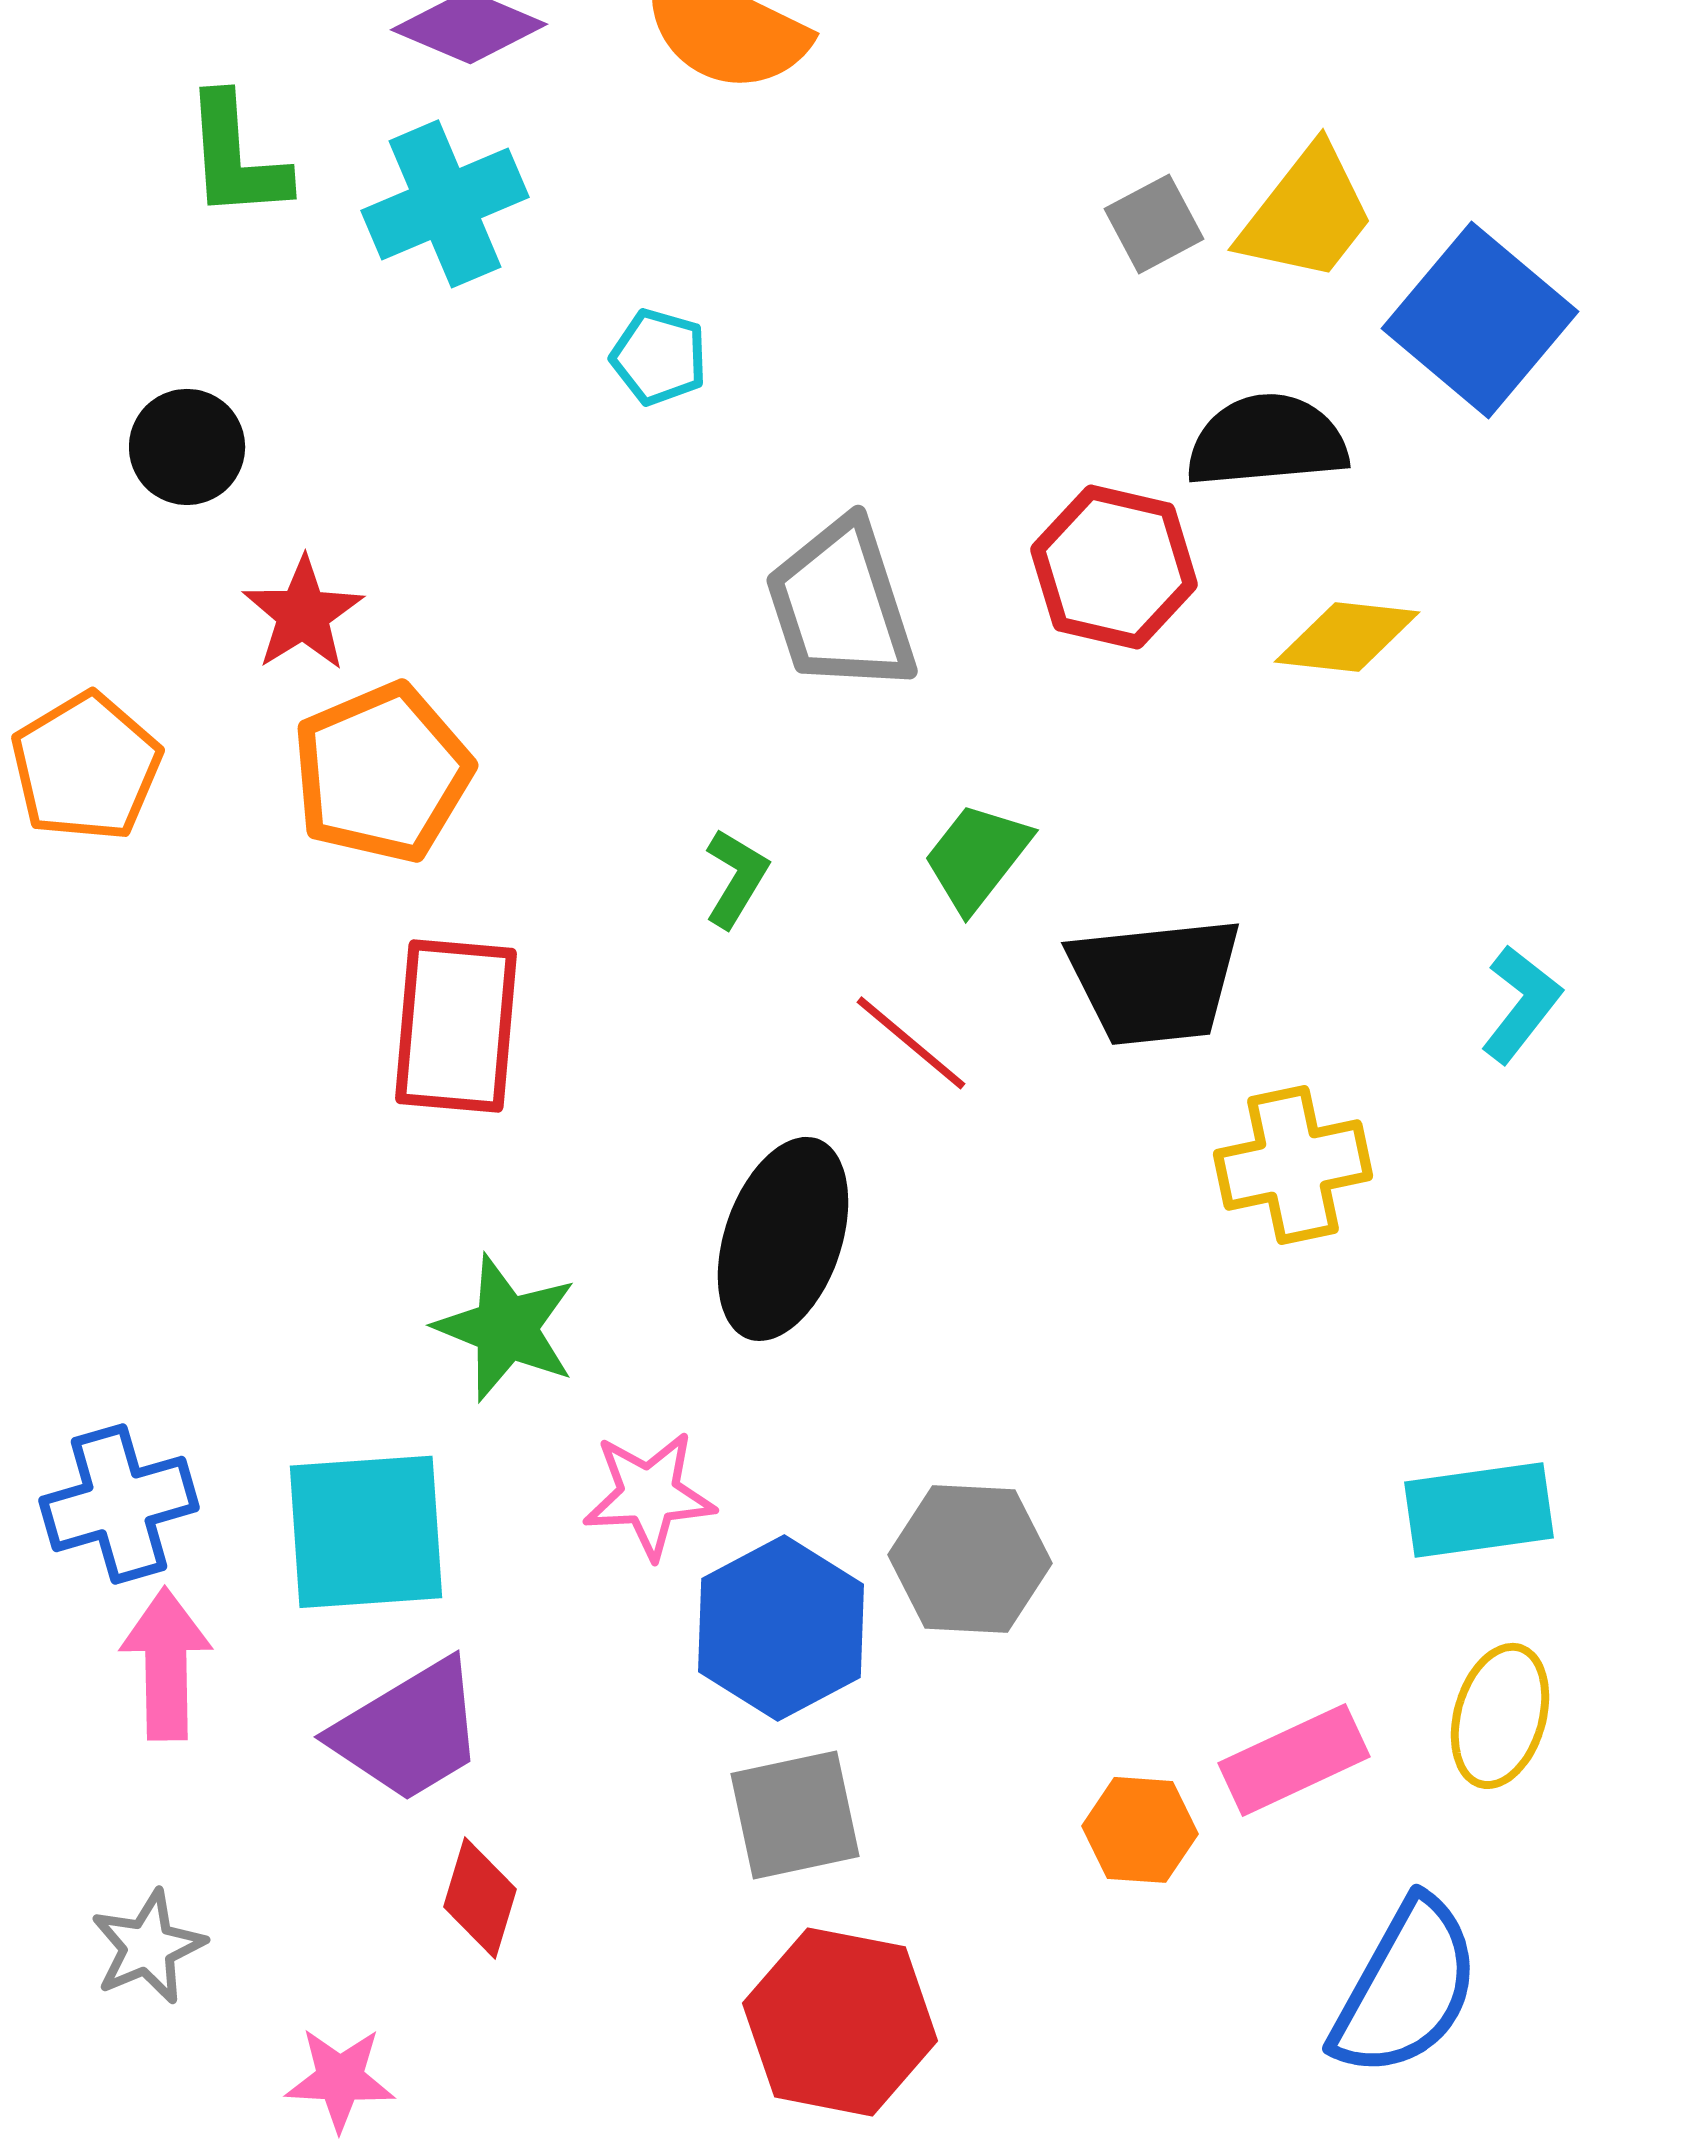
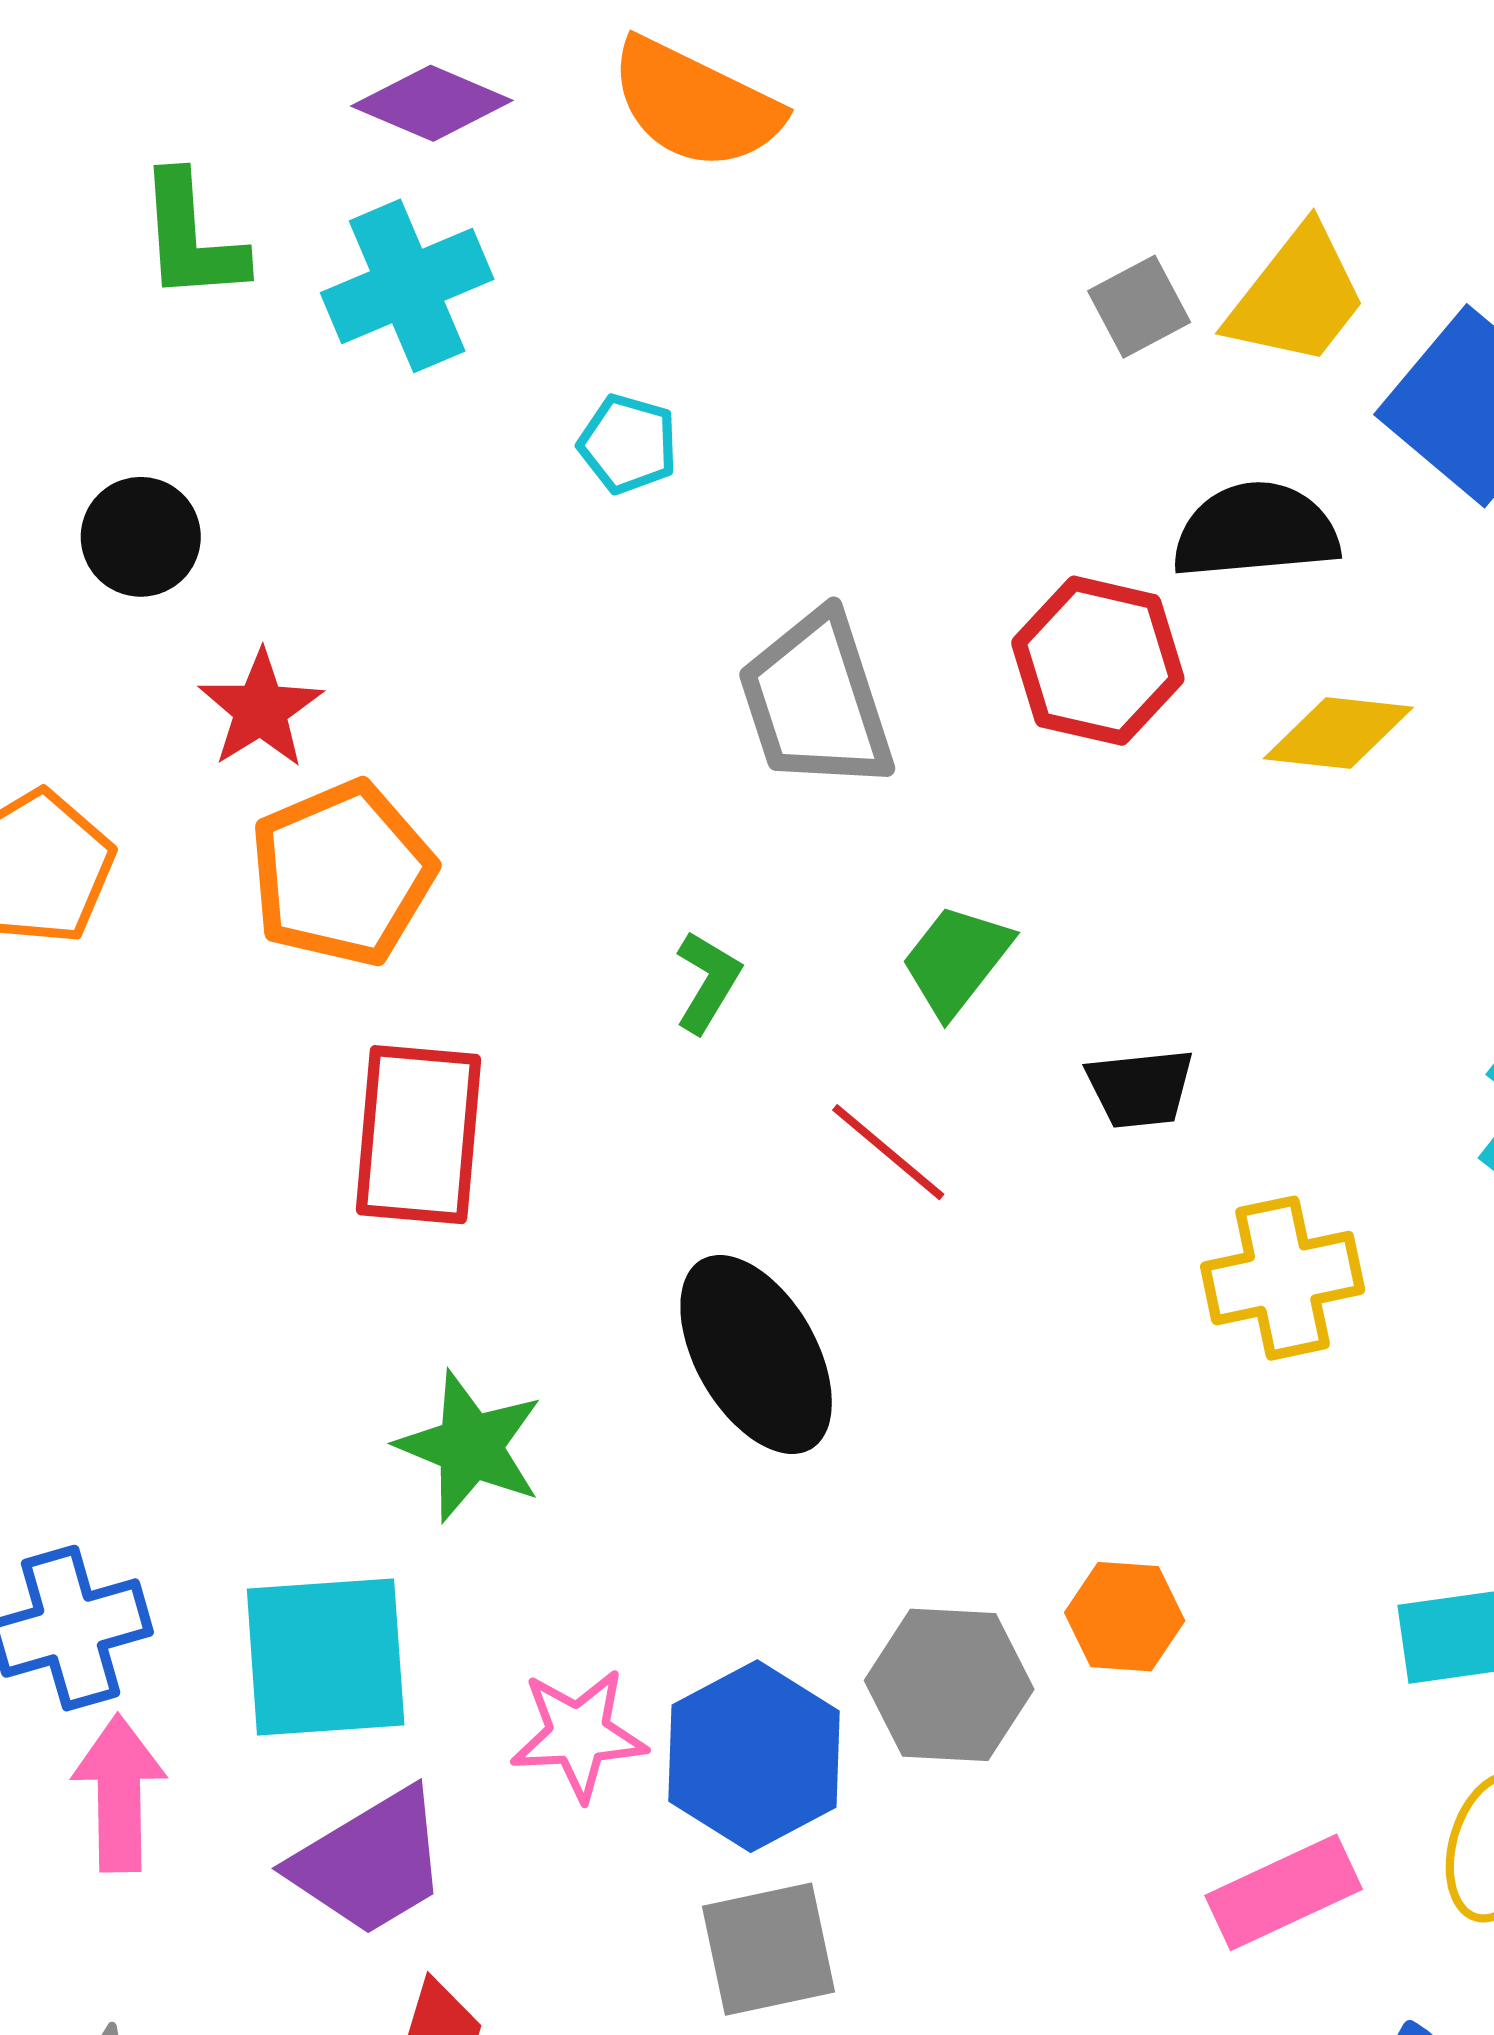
black trapezoid: (1155, 981) -> (1140, 1088), size x0.6
black ellipse: (783, 1239) -> (756, 1355), turned -49
pink star: (649, 1495) -> (579, 1734), moved
orange hexagon: (1140, 1830) -> (1125, 1617), moved

